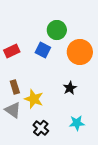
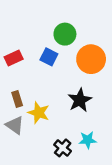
black star: (70, 88) -> (80, 100), size x1.5
black cross: (41, 128) -> (63, 148), moved

